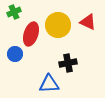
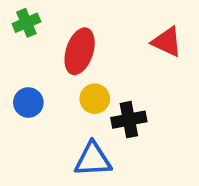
yellow circle: (58, 25) -> (95, 99), moved, size x0.6
red ellipse: (31, 34) -> (80, 51), moved

